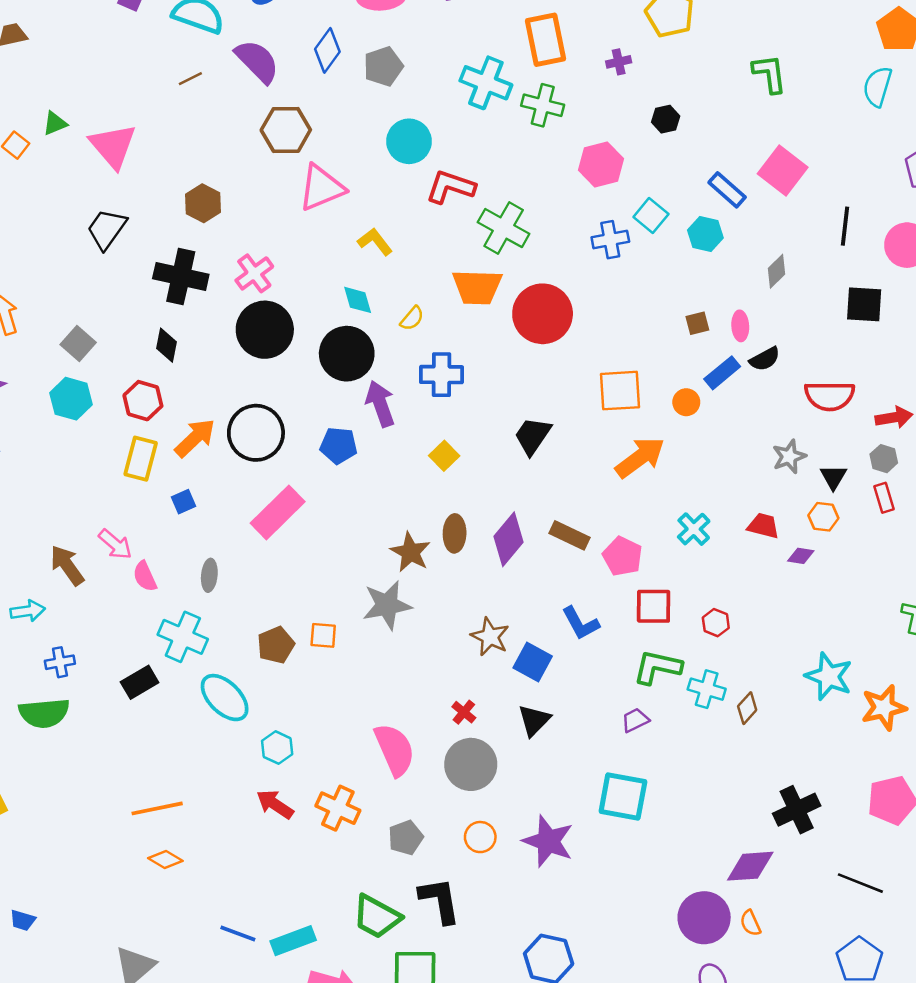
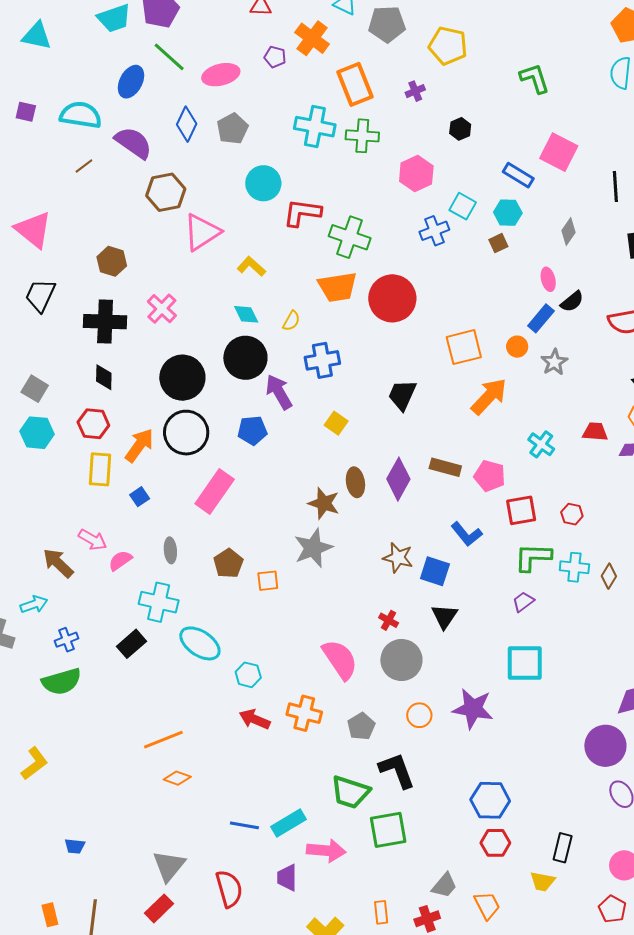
brown square: (697, 323) -> (498, 243), moved
black circle: (265, 330) -> (182, 378), moved
gray star: (789, 457) -> (554, 362), moved
pink semicircle: (145, 576) -> (120, 561), turned 90
brown pentagon: (276, 645) -> (228, 563), moved

